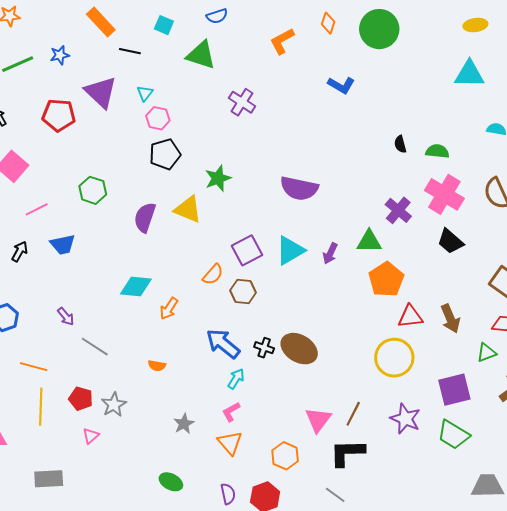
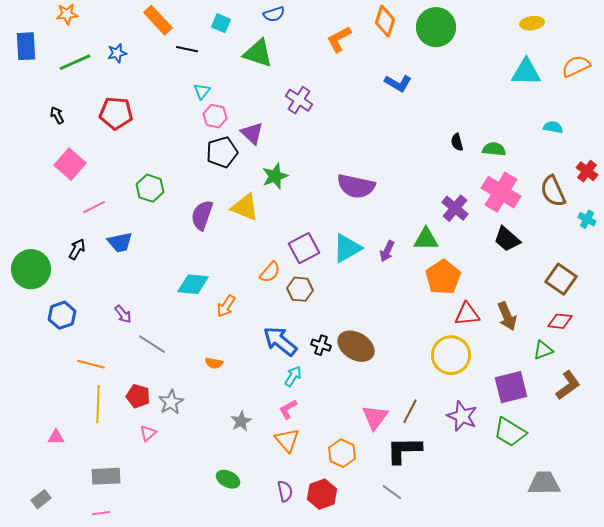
orange diamond: (328, 23) -> (385, 21), size x1.4
purple triangle: (101, 92) -> (252, 133), moved, size x0.7

